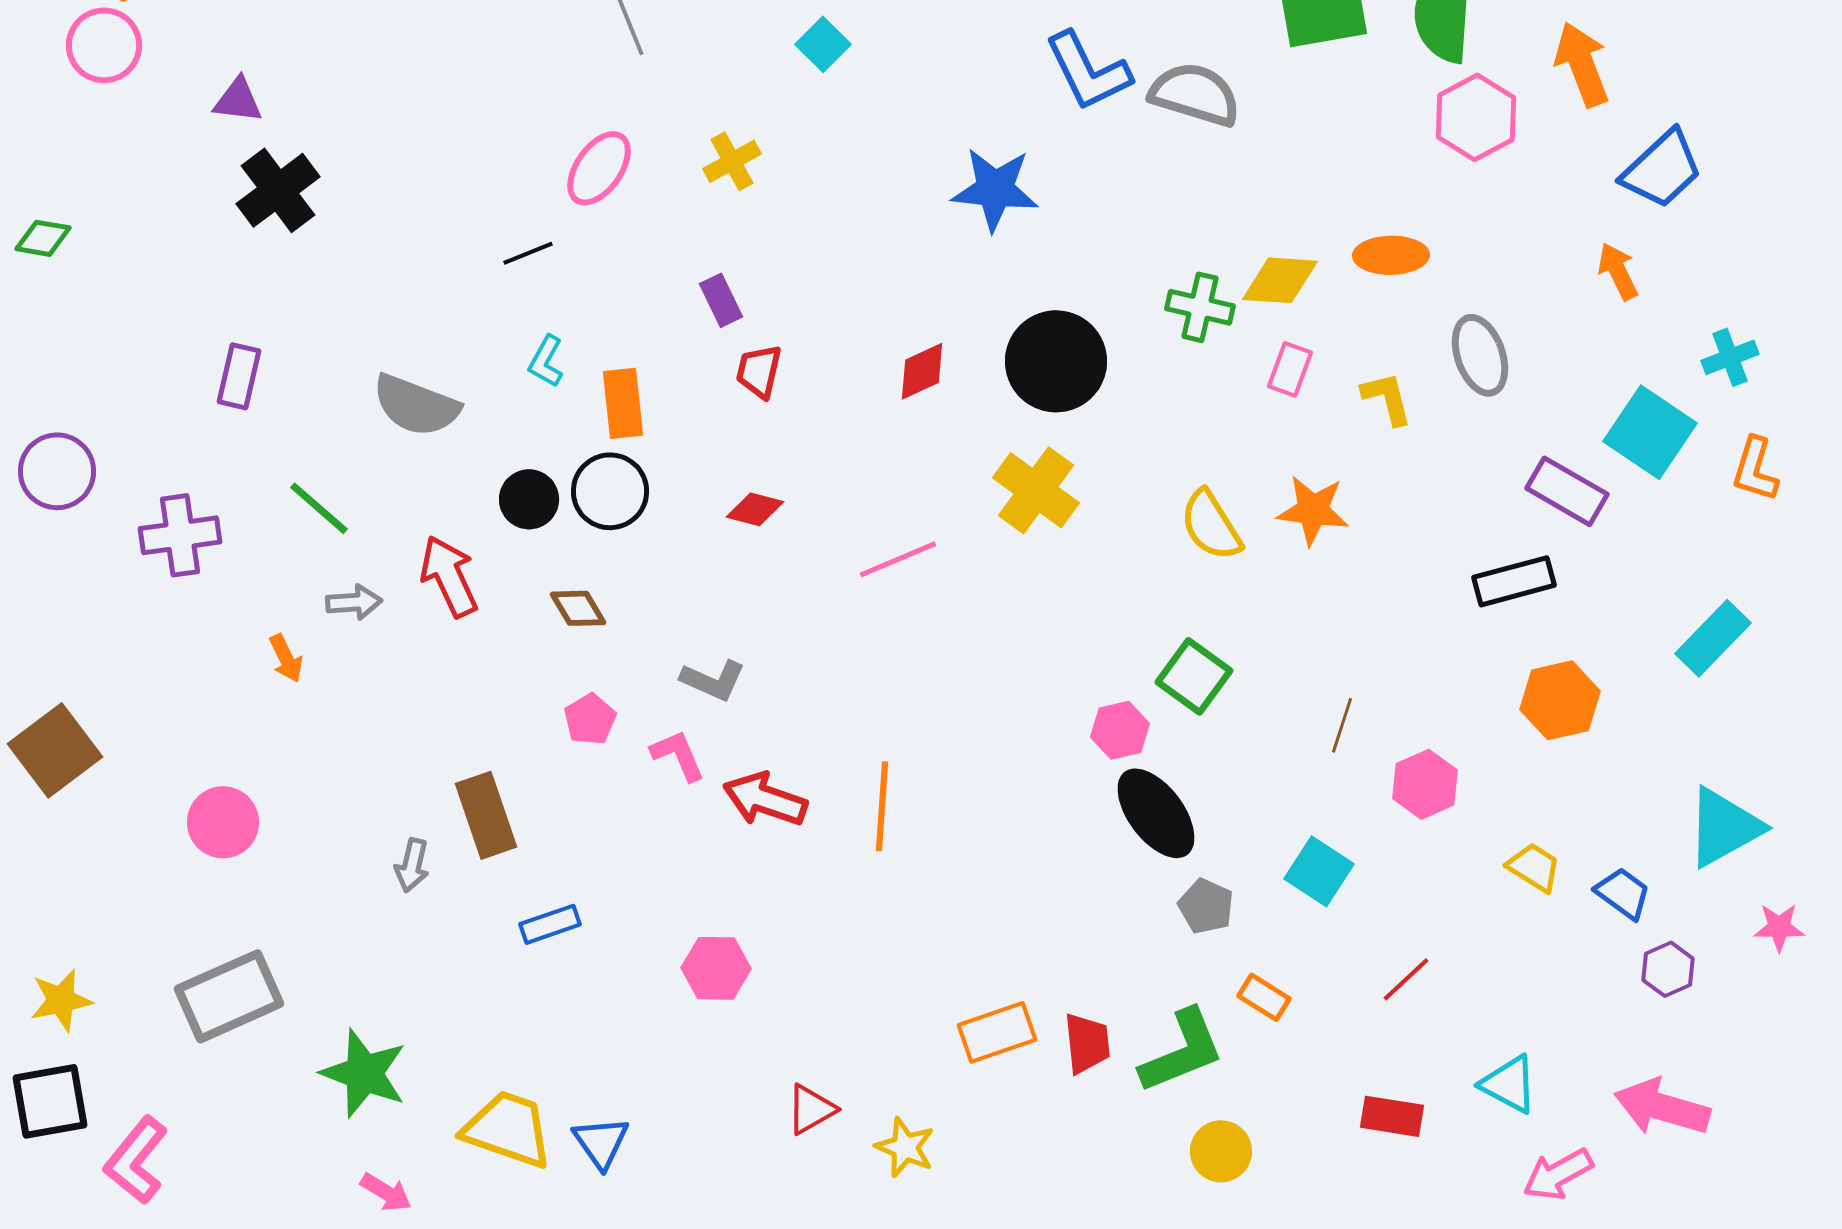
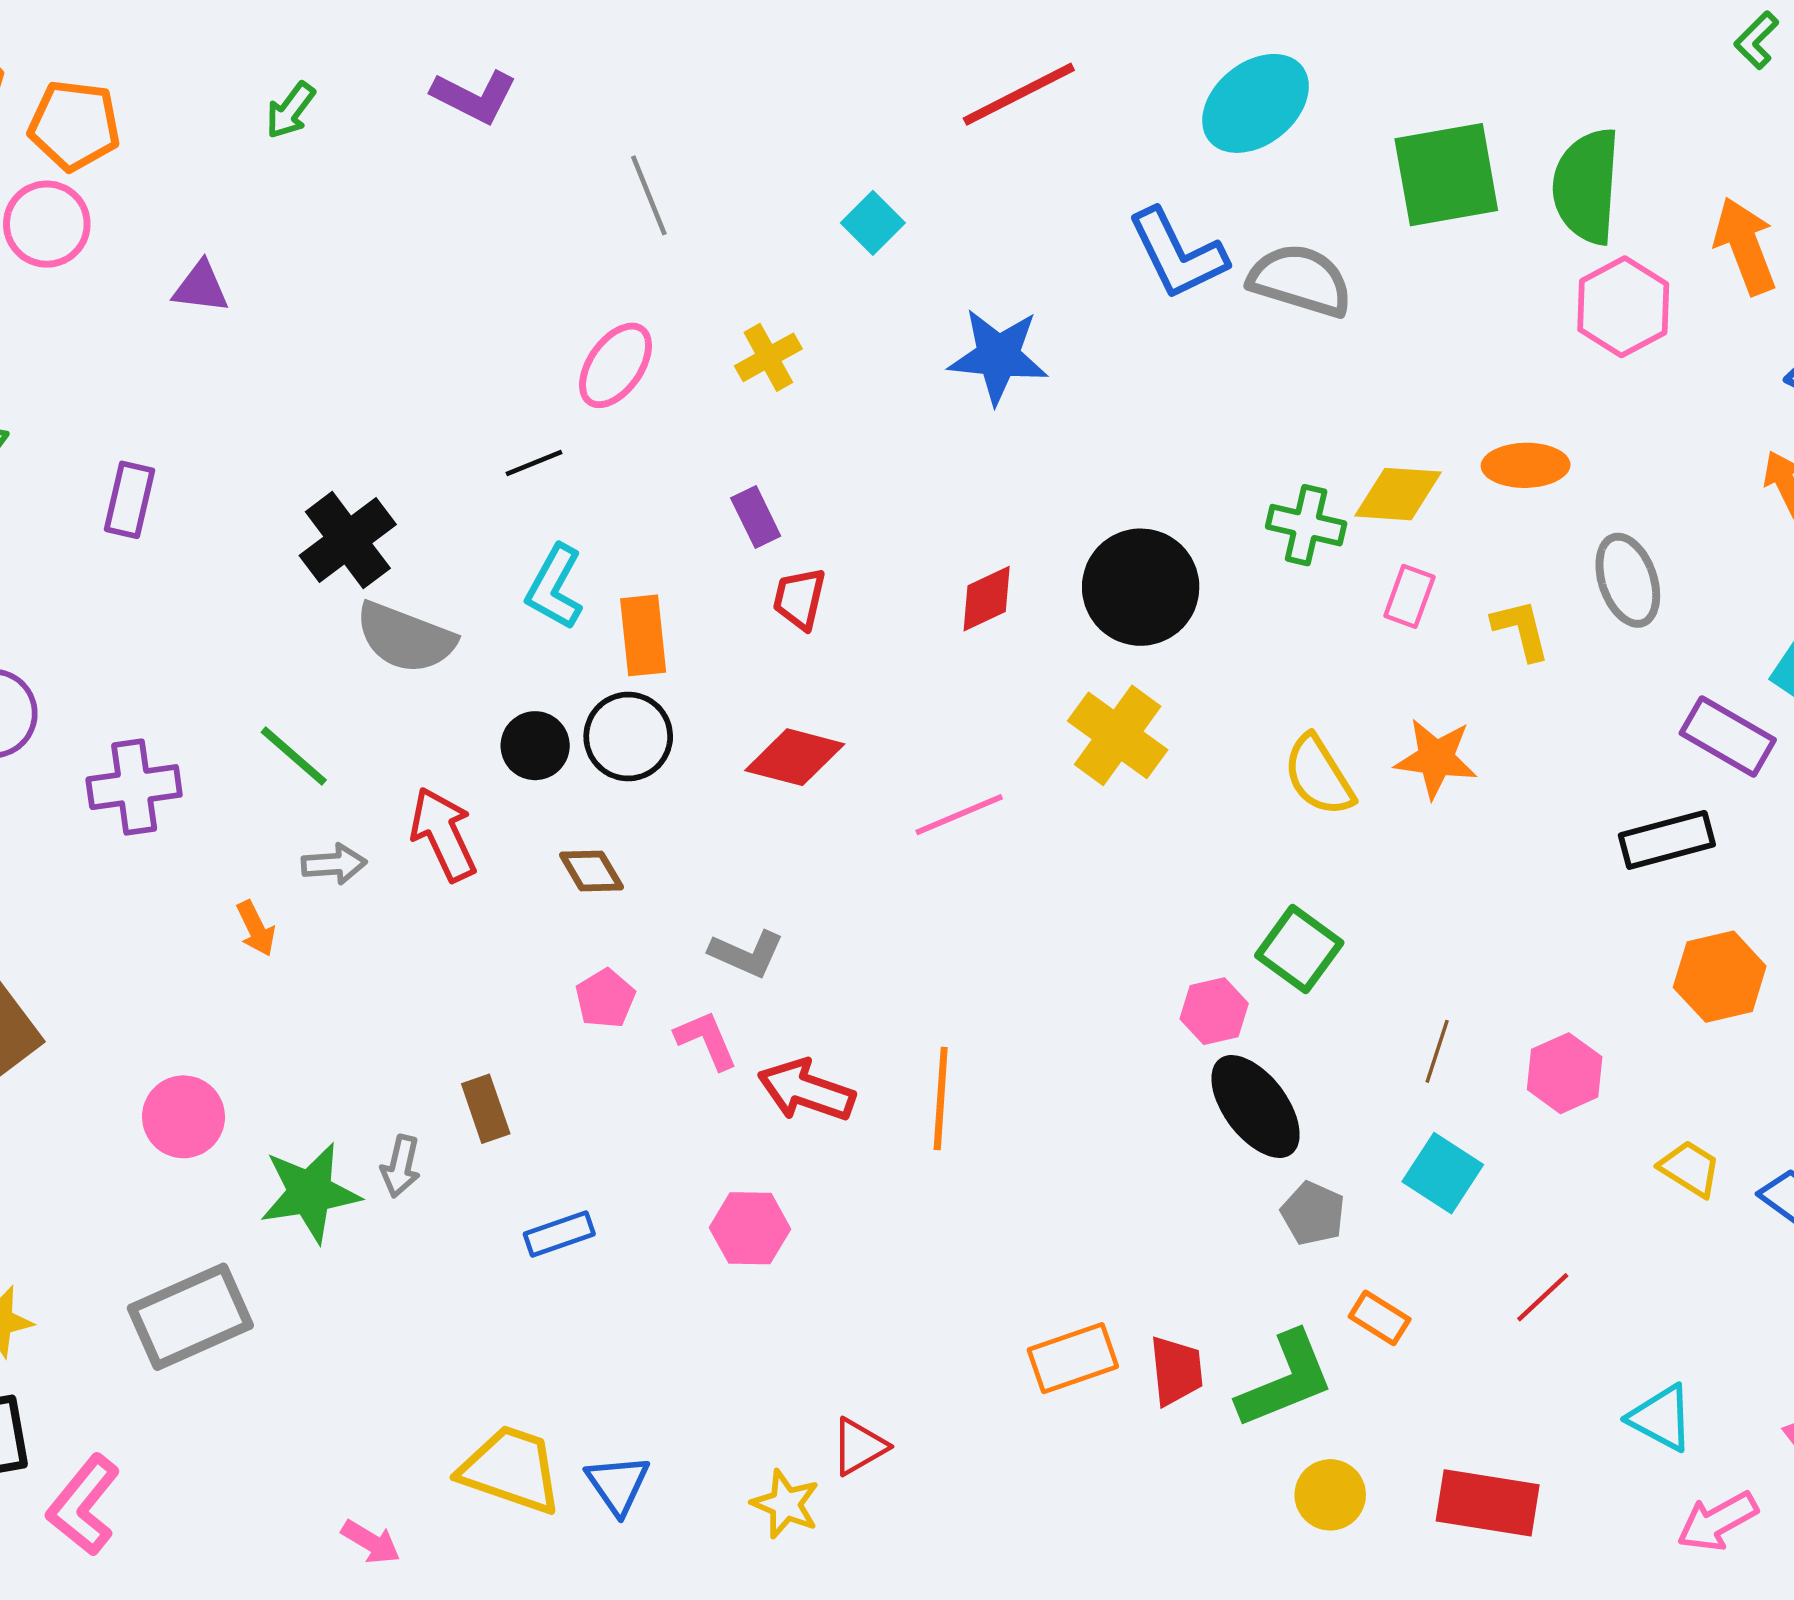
blue star: (995, 189) -> (998, 356), moved
black cross: (278, 190) -> (348, 540), moved
cyan L-shape: (546, 361) -> (555, 587), size x1.4
purple rectangle: (239, 376) -> (130, 500), moved
red diamond: (755, 509) -> (795, 757), size x1.5
brown line: (1342, 725) -> (1437, 1051), moved
brown rectangle: (486, 815) -> (486, 1109), size x0.7
pink hexagon: (716, 968) -> (750, 1228), moved
green star: (364, 1073) -> (310, 1193), moved, turned -30
red rectangle: (1392, 1116) -> (1488, 1503), moved, size x1.4
yellow star: (905, 1147) -> (786, 1504), moved

